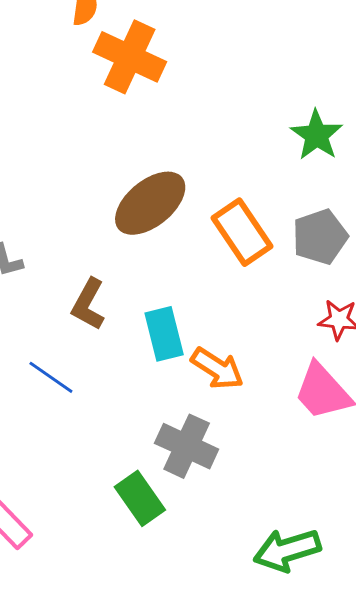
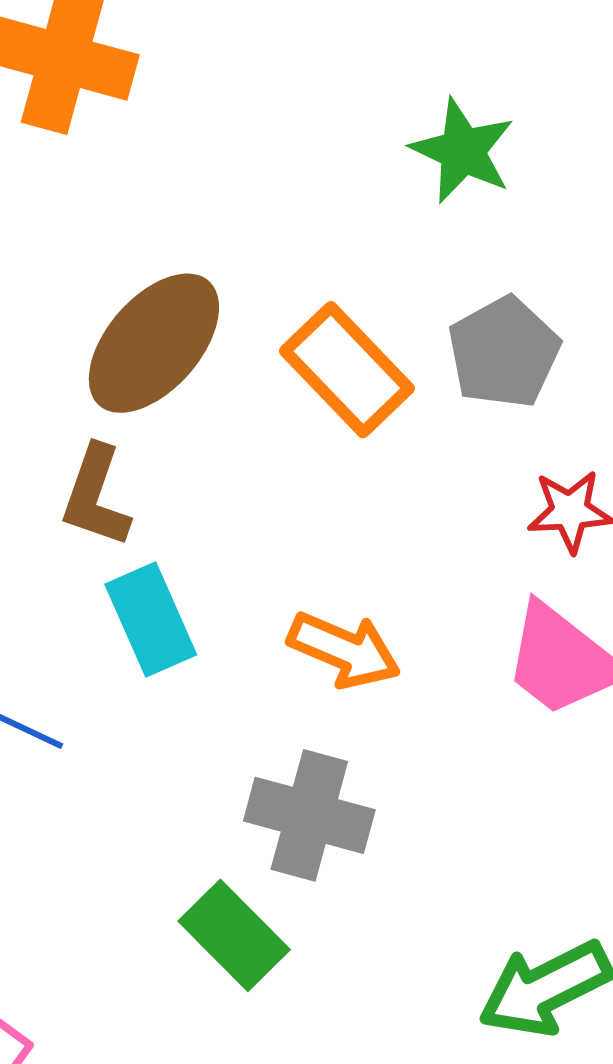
brown L-shape: (88, 304) -> (96, 496), moved
cyan rectangle: (164, 334) -> (151, 620), moved

